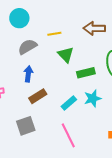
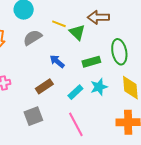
yellow line: (54, 34) -> (59, 24), turned 32
green triangle: (66, 55) -> (77, 32), moved
blue arrow: (28, 74) -> (57, 61), moved, turned -56

